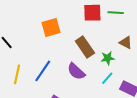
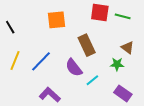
green star: (108, 58) -> (117, 64), moved
cyan line: (107, 78) -> (92, 80), moved

